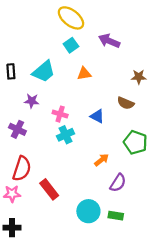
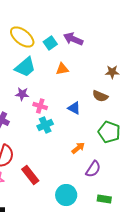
yellow ellipse: (71, 18) -> (22, 37), moved
purple arrow: (109, 41) -> (73, 39), moved
purple star: (32, 101) -> (22, 94), moved
green rectangle: (116, 216) -> (104, 199), moved

